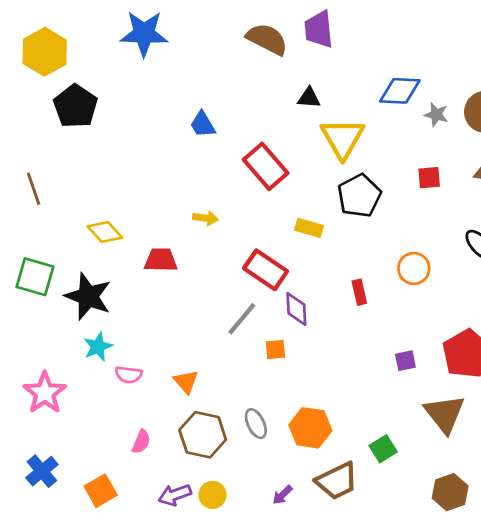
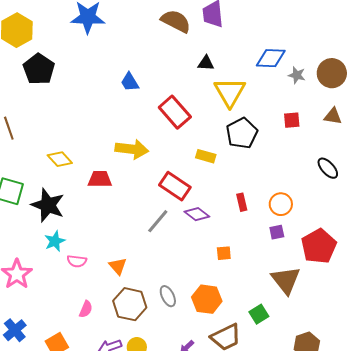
yellow arrow: (206, 218) -> (132, 149), size x1.8
orange circle: (414, 268) -> (281, 204), moved
purple diamond: (296, 309) -> (197, 214), turned -50
orange square: (275, 349) -> (224, 253), moved
purple square: (405, 361) -> (277, 232), moved
brown triangle: (445, 414) -> (286, 280), moved

